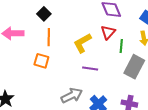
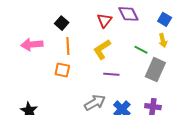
red triangle: (108, 32) -> (105, 20), moved
green line: (121, 46) -> (141, 50), turned -64

